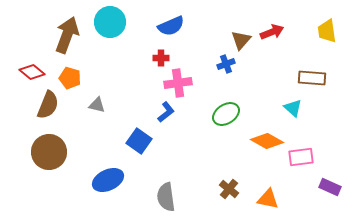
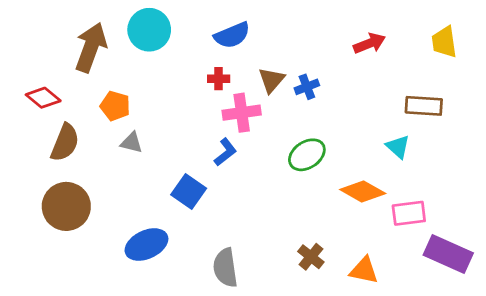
brown triangle: (241, 40) -> (272, 80), moved
orange pentagon: (70, 78) -> (115, 106), moved
purple rectangle: (330, 187) -> (448, 254), size x1.6

